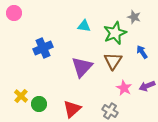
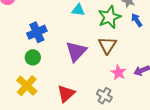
blue arrow: (142, 52) -> (137, 20), moved
yellow cross: (21, 96) -> (27, 86), moved, size x1.5
green circle: (39, 104) -> (33, 57), moved

